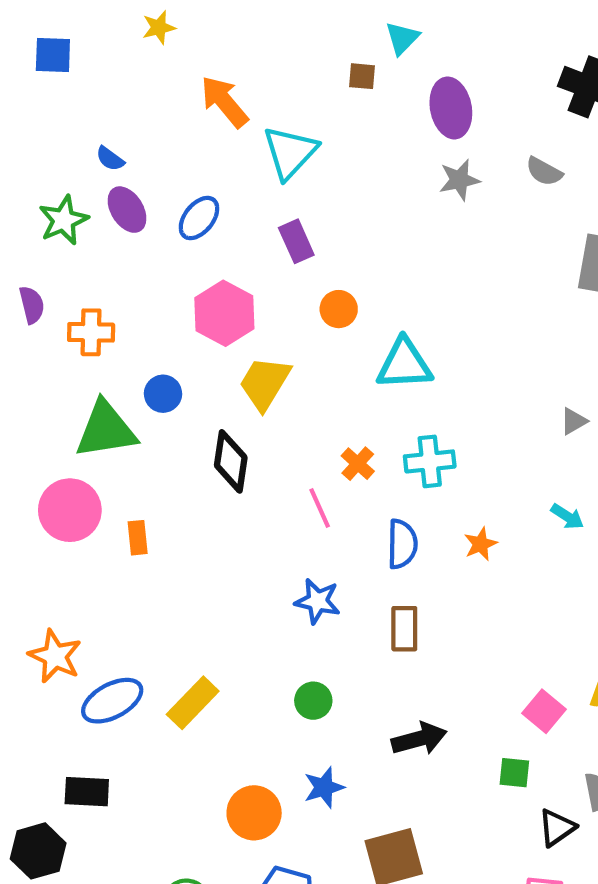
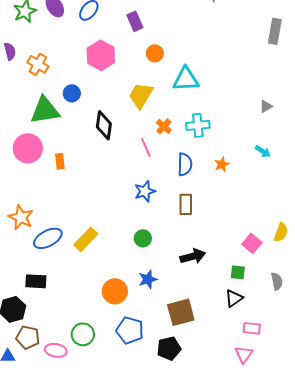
orange cross: (91, 332) -> (38, 64), turned 30
yellow trapezoid: (265, 383) -> (141, 95), moved
blue star: (318, 601) -> (145, 191), turned -30
black triangle: (557, 828) -> (234, 298), moved

